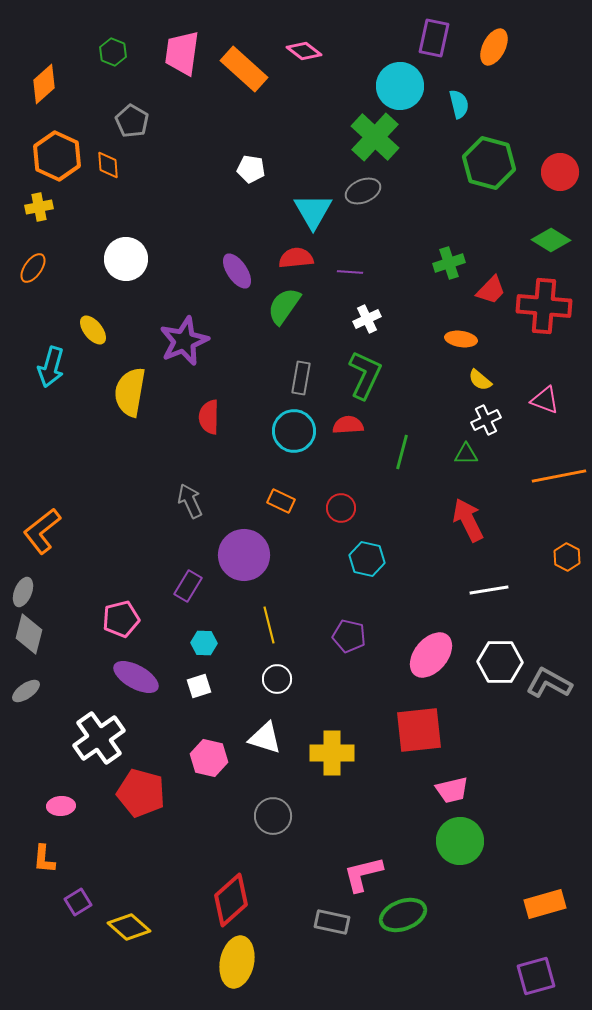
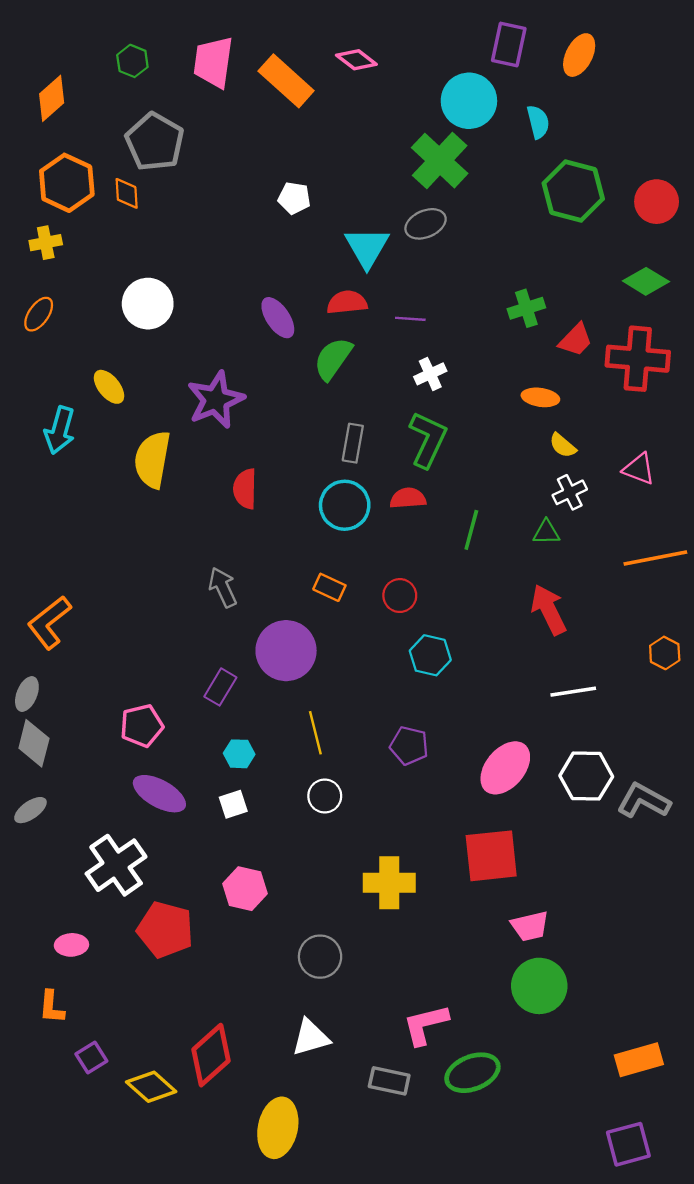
gray pentagon: (132, 121) -> (155, 142), size x1.5
white triangle: (265, 738) -> (311, 1038), moved, turned -33
red diamond: (231, 900) -> (211, 1055), moved

